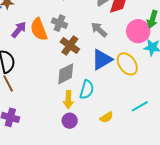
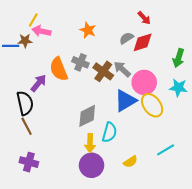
purple arrow: (19, 30) -> (38, 83), moved
pink circle: (138, 31) -> (144, 82), moved
brown cross: (70, 45) -> (103, 71), moved
purple circle: (70, 121) -> (92, 165), size x1.5

